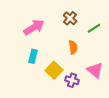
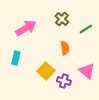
cyan rectangle: (33, 56) -> (16, 58), moved

